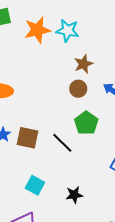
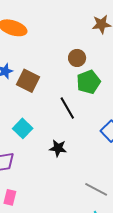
brown circle: (78, 89) -> (77, 58), moved
black line: (62, 143) -> (67, 108), moved

